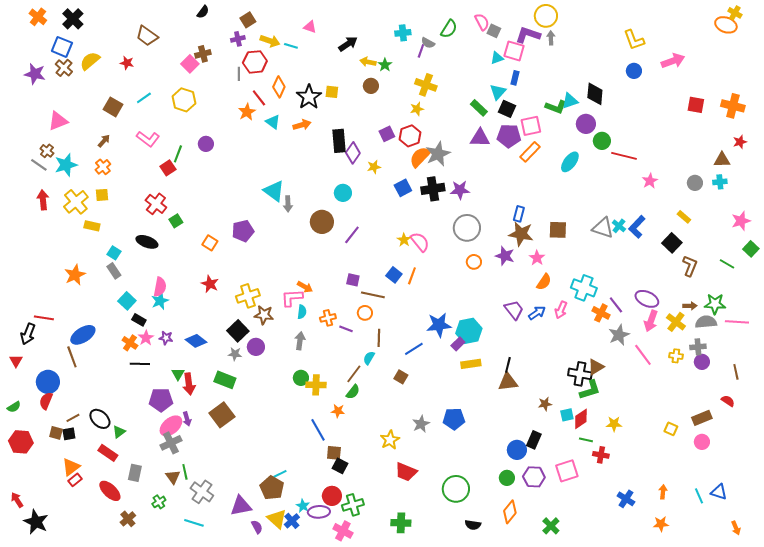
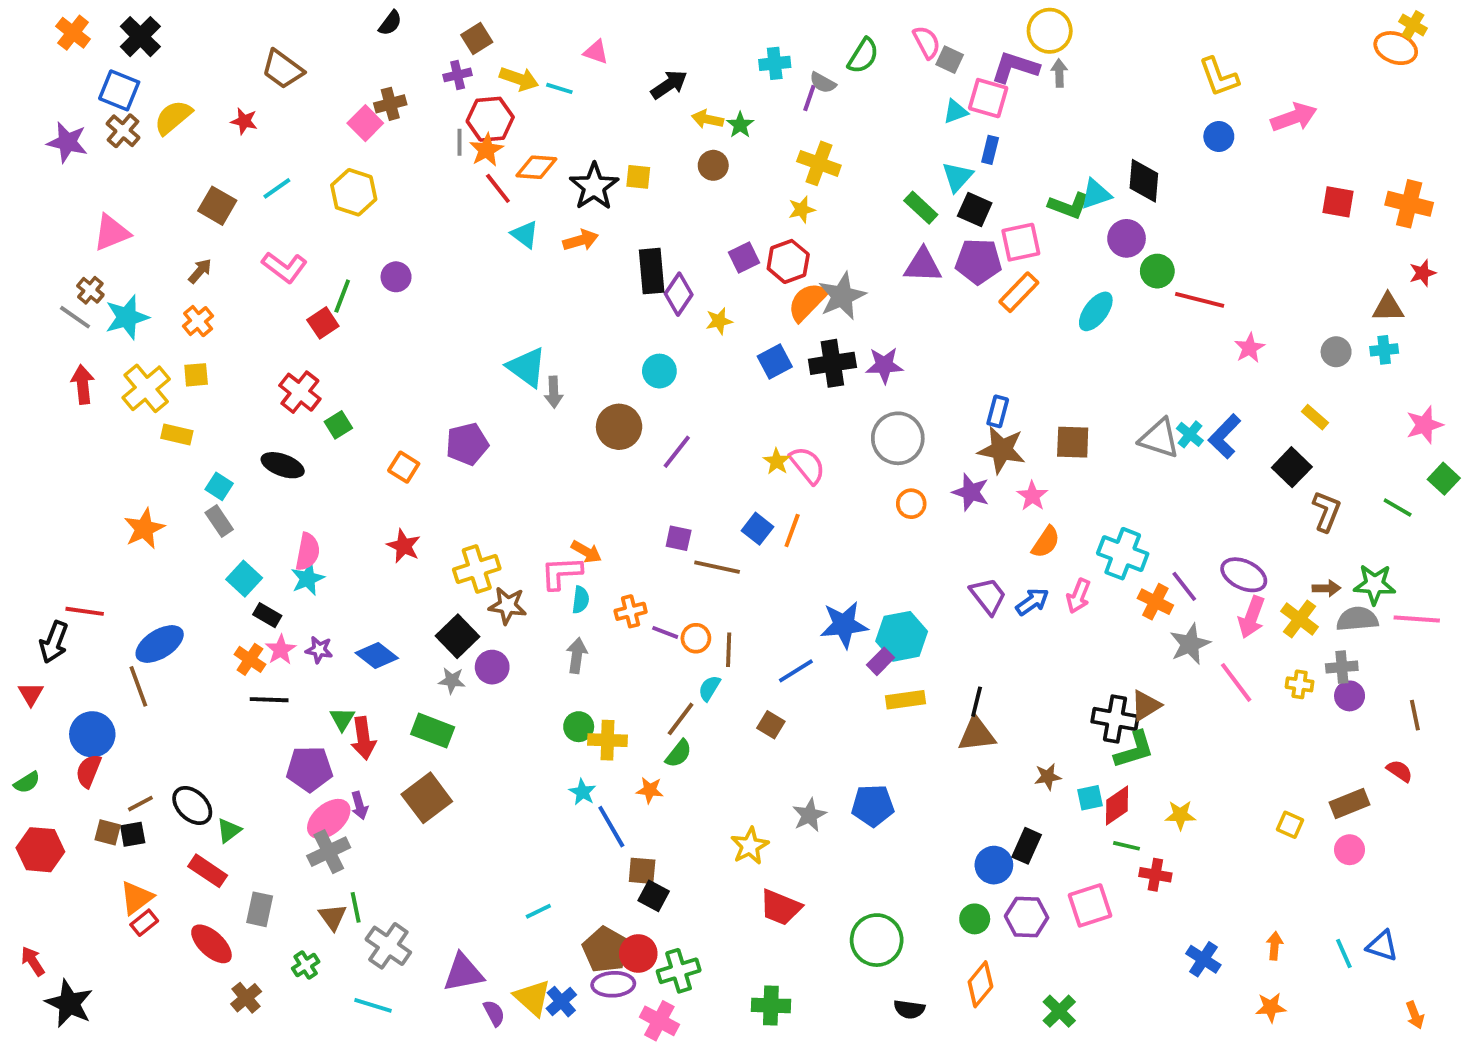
orange diamond: (279, 87) -> (536, 167), turned 70
orange star: (247, 112) -> (486, 150), moved
orange circle: (365, 313) -> (696, 638), moved
brown pentagon: (272, 488) -> (606, 950), moved
cyan star: (303, 506) -> (582, 792), moved

